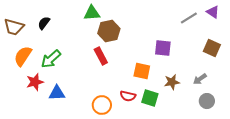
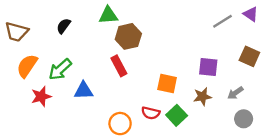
black semicircle: (44, 23) -> (64, 26), moved
purple square: (163, 48) -> (208, 67), moved
blue triangle: (57, 93) -> (84, 91), moved
green square: (150, 98) -> (177, 115), turned 30

